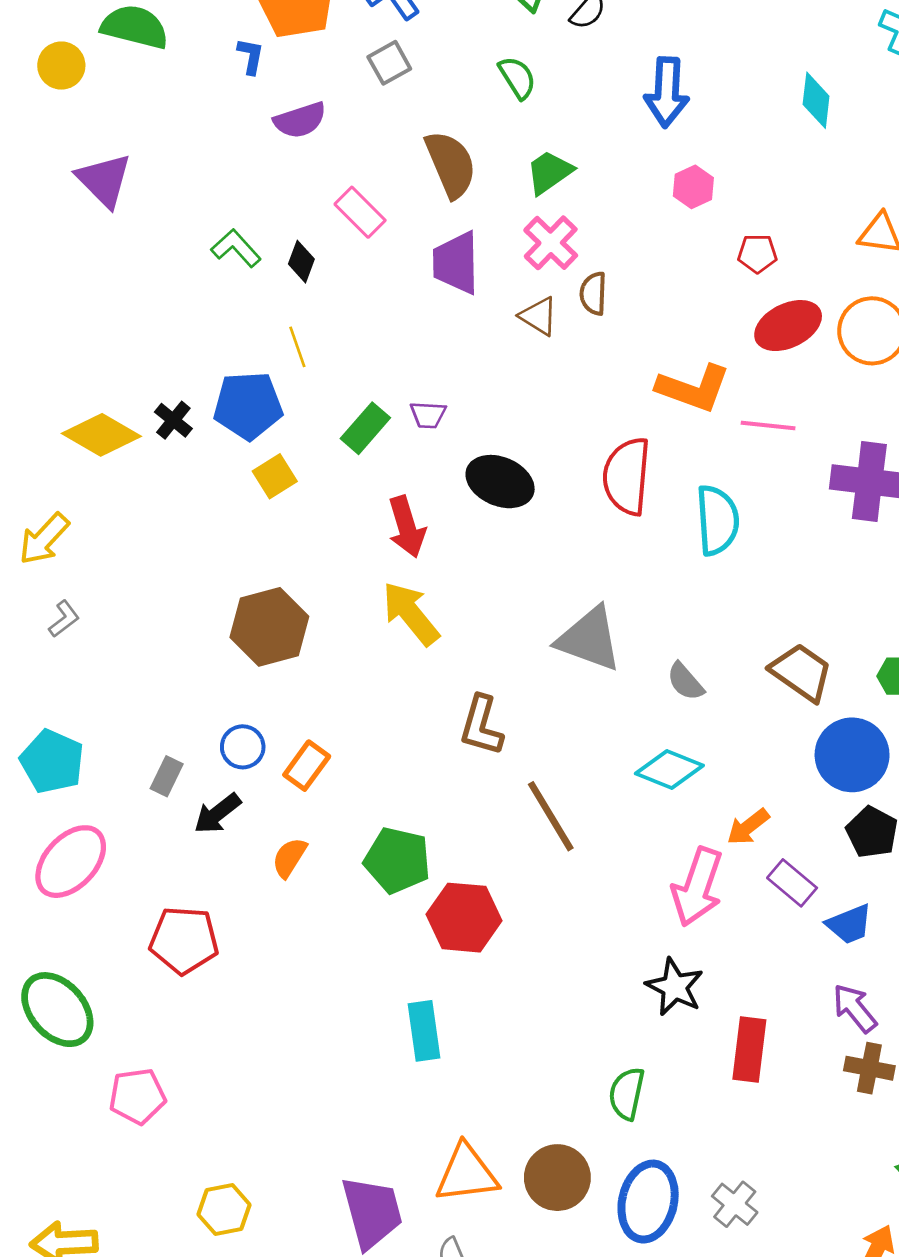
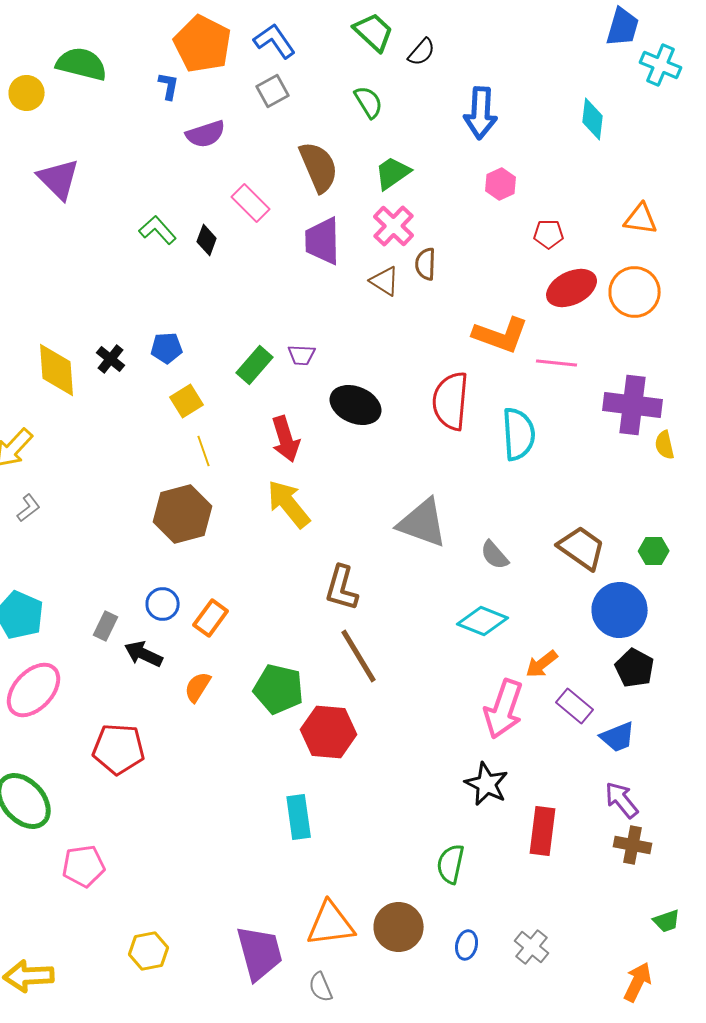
yellow line: (297, 347) -> (204, 451), moved
blue pentagon: (248, 406) -> (167, 348), size x0.6
yellow diamond: (101, 435) -> (57, 370), turned 56
black arrow: (217, 814) -> (144, 654), turned 63
brown line: (551, 816) -> (359, 656), moved
blue ellipse: (648, 1202) -> (467, 945), size x0.5

